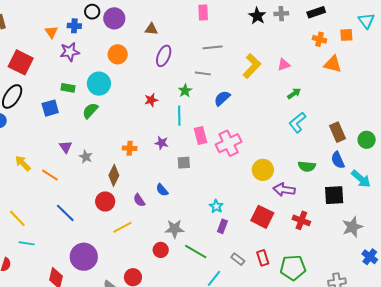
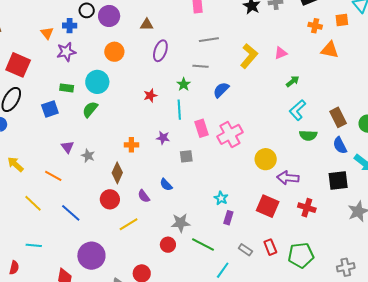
yellow arrow: (23, 163) -> (15, 164), moved
green semicircle: (307, 166) -> (308, 135), moved
yellow line: (17, 218) -> (33, 203), moved

